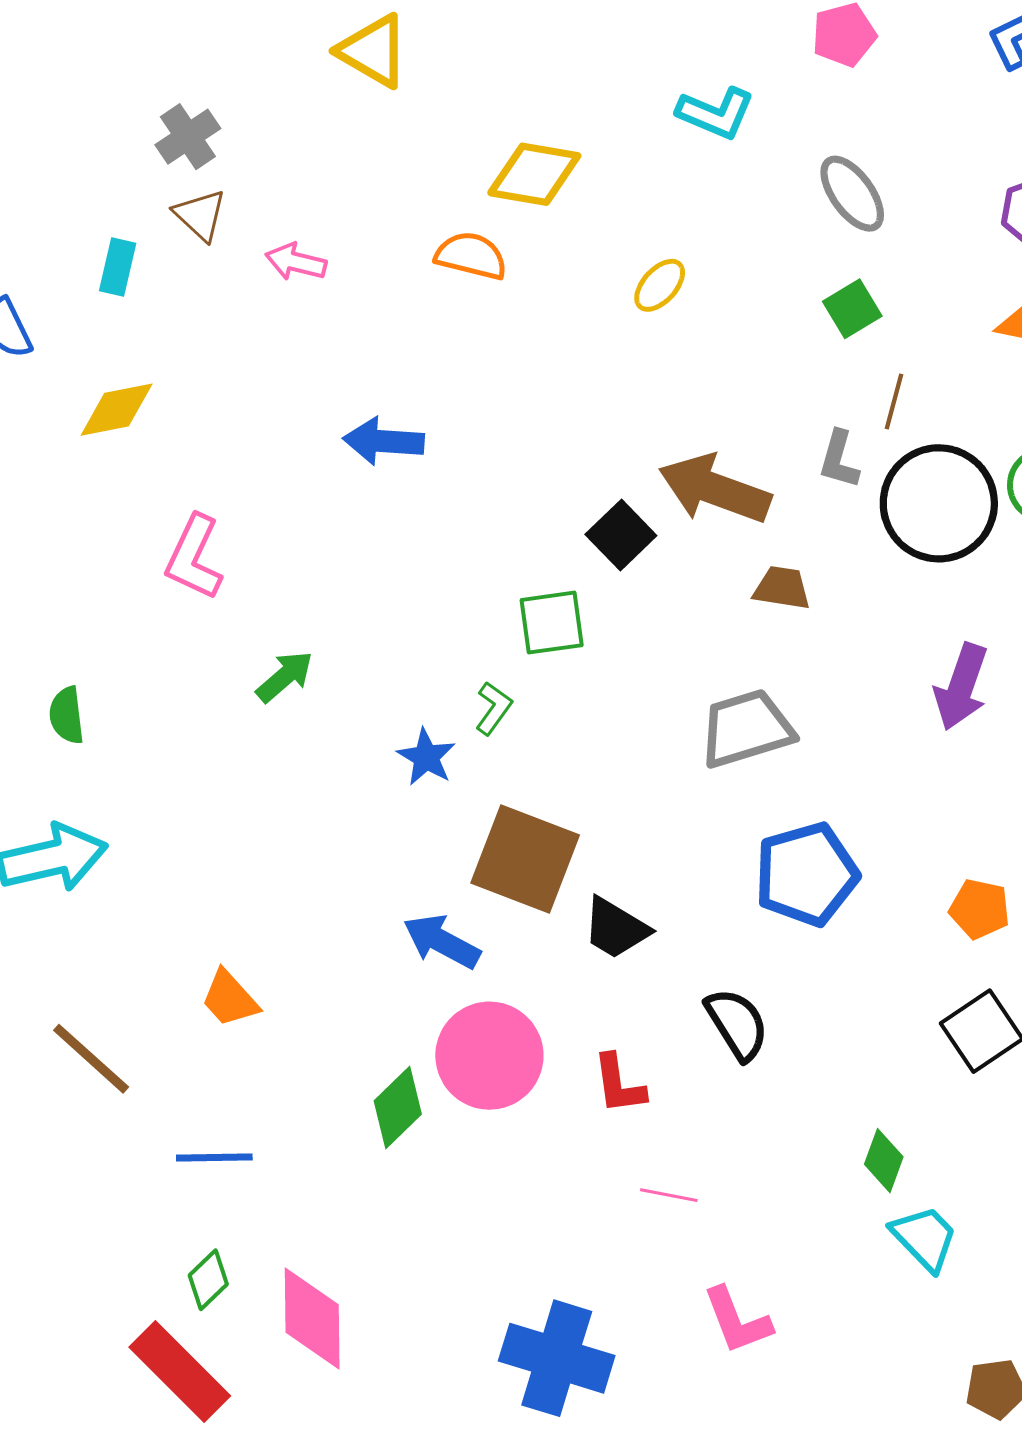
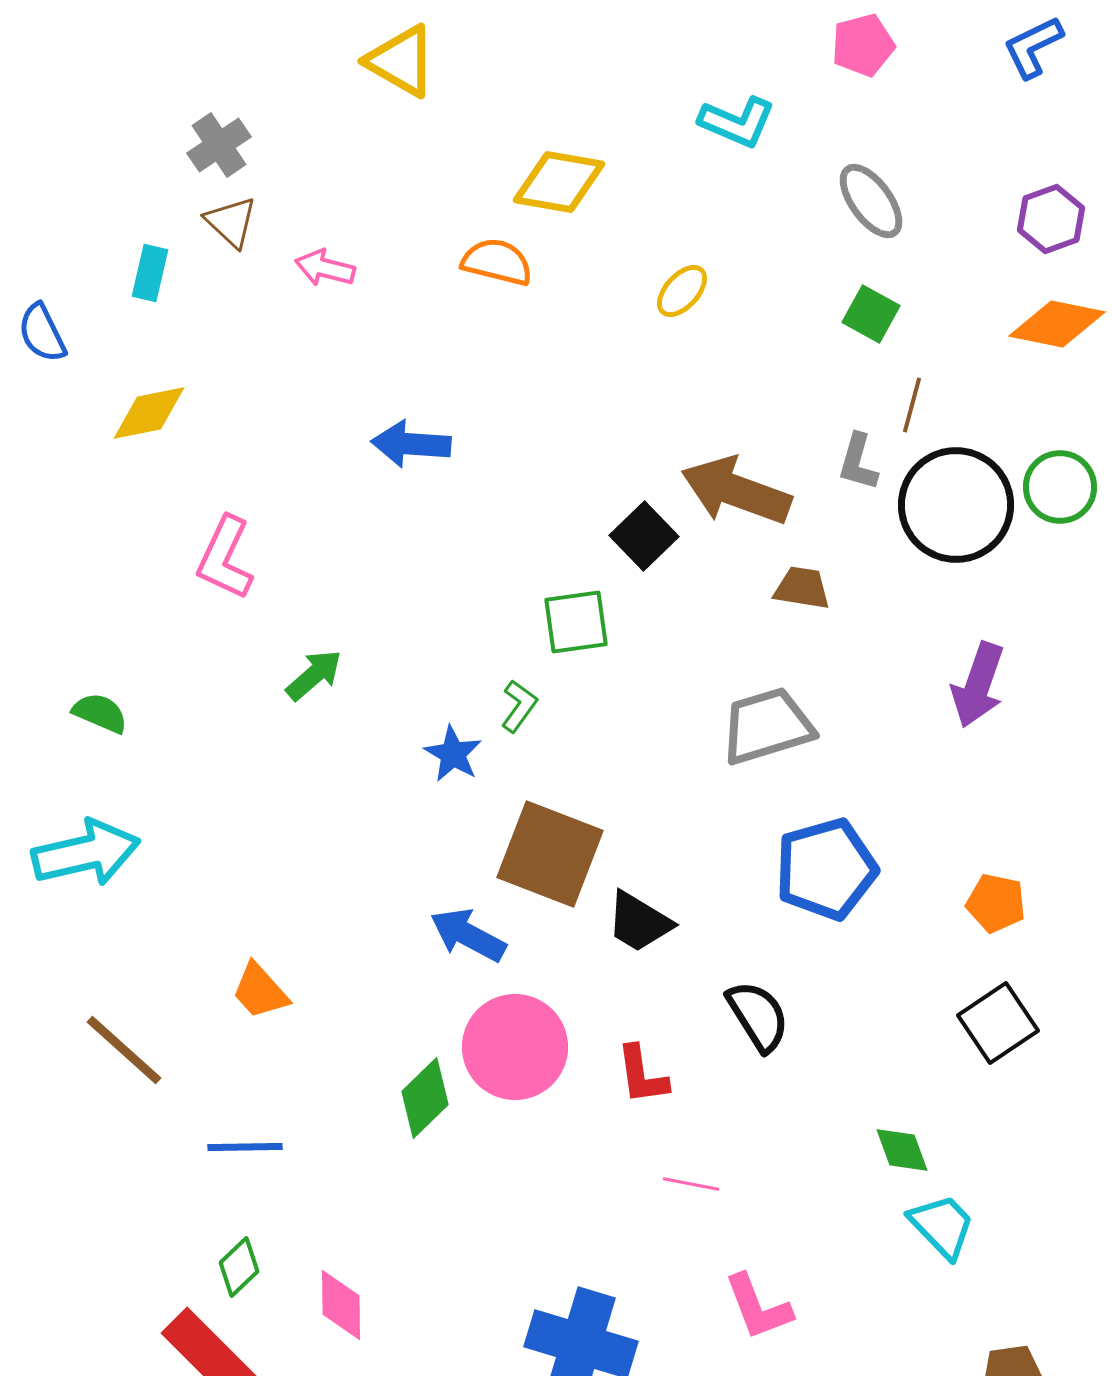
green square: (852, 309) -> (871, 314), turned -30
green semicircle: (67, 715) -> (100, 713), turned 120
green diamond: (884, 1161) -> (902, 1150), turned -40
pink diamond: (312, 1318) -> (341, 1305), size x0.7

